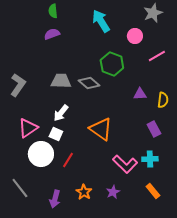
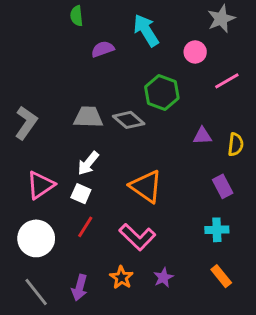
purple semicircle: (52, 34) -> (103, 49), moved
white circle: (41, 154) -> (36, 238), moved
red line: (68, 160) -> (85, 227), moved
pink L-shape: (125, 164) -> (137, 237), moved
gray line: (20, 188) -> (36, 292), moved

